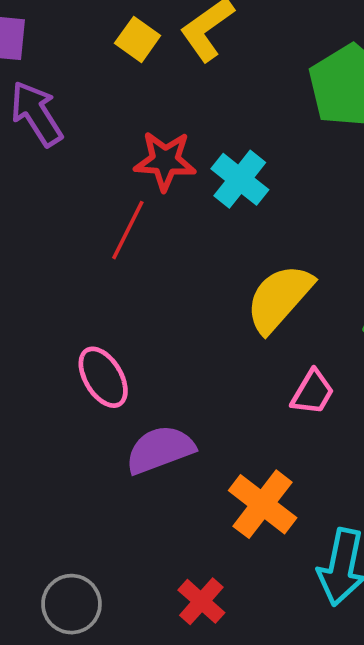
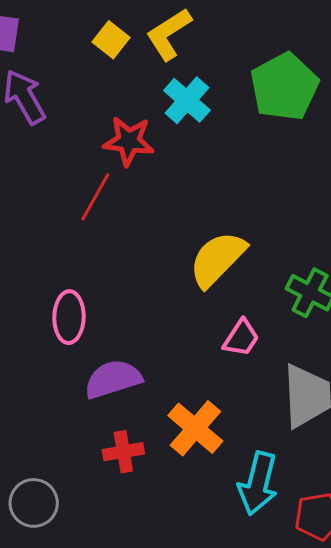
cyan cross: (240, 179) -> (187, 100), moved
pink ellipse: (103, 377) -> (69, 317), turned 30
red cross: (201, 601) -> (123, 452), moved, turned 36

